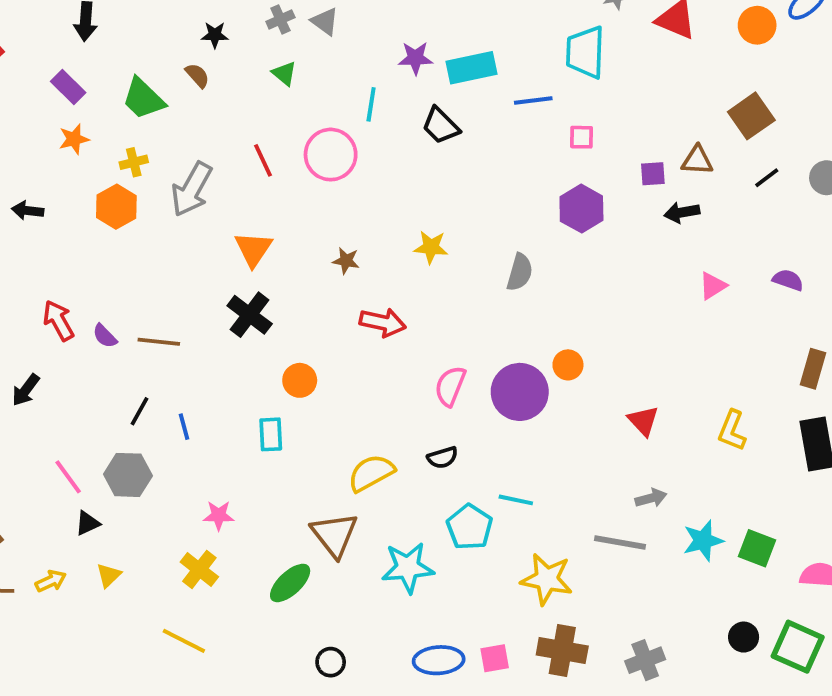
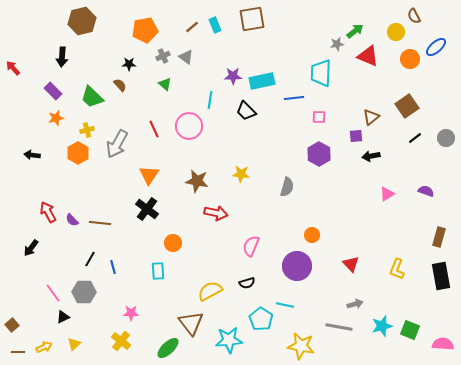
brown triangle: (697, 160) -> (371, 117), moved, turned -42
brown star: (346, 261) -> (197, 181), size x1.6
purple circle: (520, 392) -> (297, 266), moved

